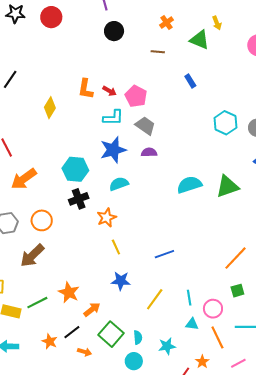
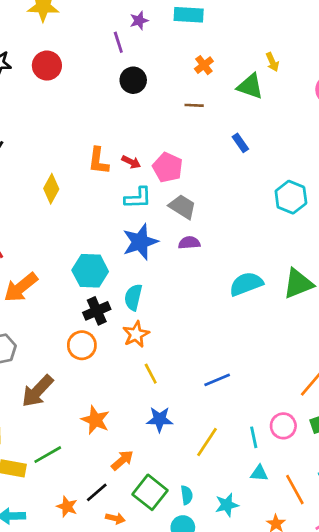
cyan semicircle: (119, 184) -> (133, 297), moved, turned -54
orange circle: (42, 220) -> (82, 345), moved
orange star: (69, 292) -> (95, 420), moved
pink circle: (213, 309) -> (283, 426), moved

